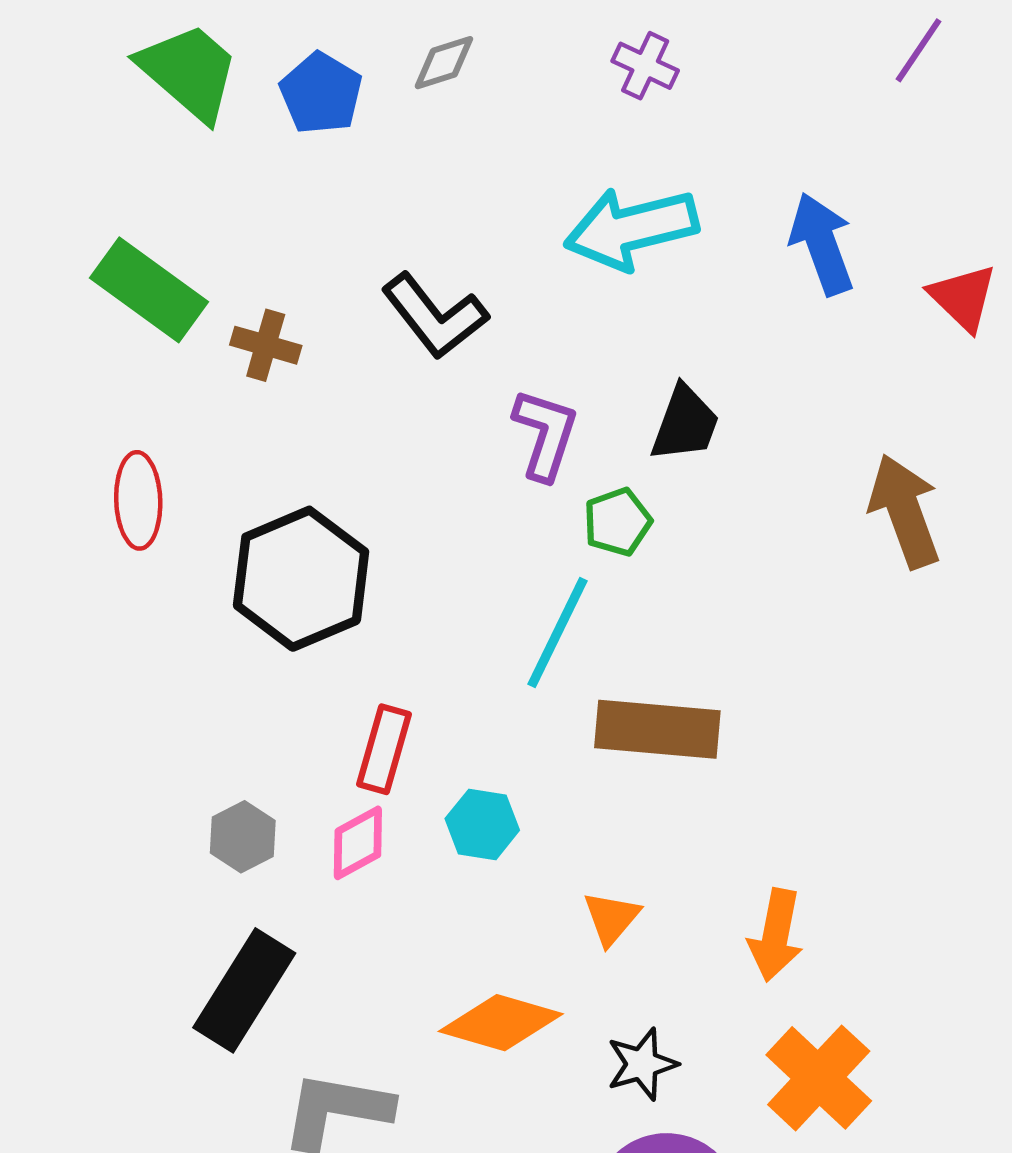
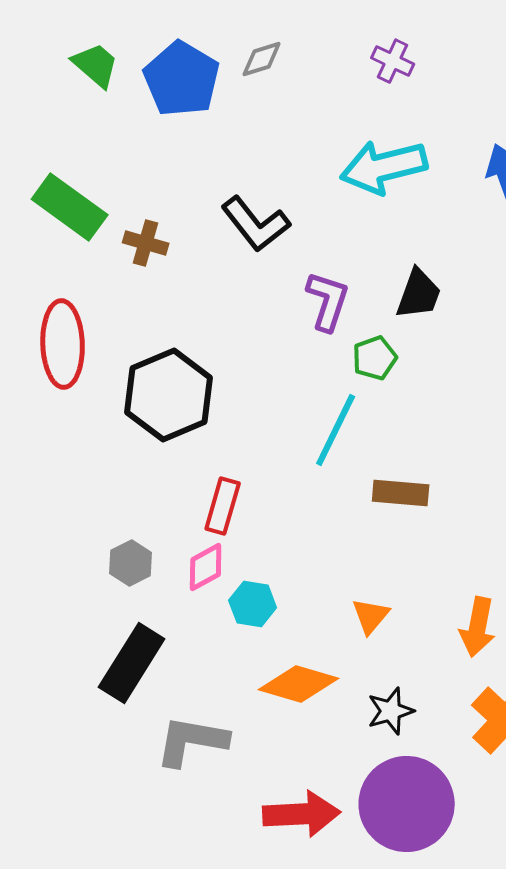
green trapezoid: (189, 72) -> (96, 65), size x0.7
blue pentagon: (321, 93) -> (182, 79), size x1.4
red ellipse: (138, 500) -> (63, 344), size x1.4
brown rectangle: (657, 729) -> (401, 493), size x0.7
cyan hexagon: (482, 824) -> (253, 604), moved

